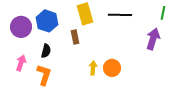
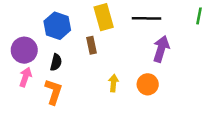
purple circle: (21, 27) -> (24, 50), moved
purple arrow: (153, 39) -> (161, 49), moved
orange circle: (112, 68) -> (148, 84), moved

